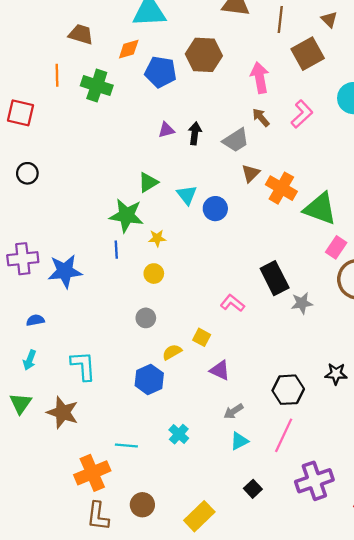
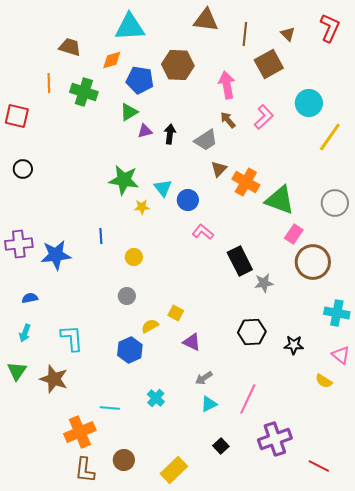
green triangle: (148, 182) -> (129, 112), moved
green star: (126, 215) -> (124, 180), moved
yellow star: (157, 238) -> (142, 207), moved
pink L-shape: (232, 303) -> (203, 232), moved
black hexagon: (288, 390) -> (252, 332), moved

